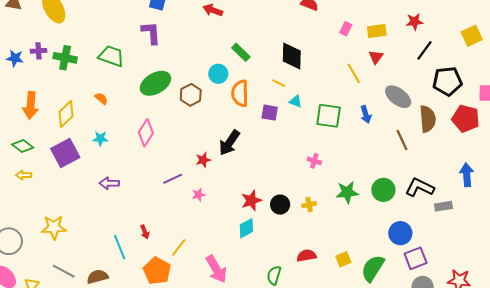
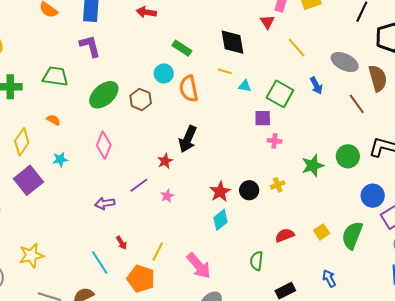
red triangle: (376, 57) -> (267, 22), moved
purple square: (270, 113) -> (263, 118), moved
green square: (329, 116) -> (280, 94), turned 32
purple arrow: (109, 183) -> (105, 203), moved

